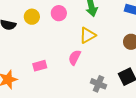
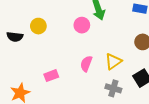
pink circle: (59, 13) -> (82, 25), moved
yellow triangle: (88, 35) -> (113, 62), moved

